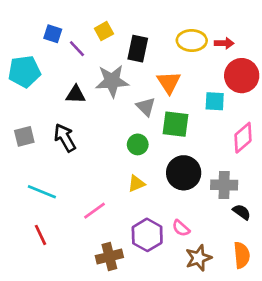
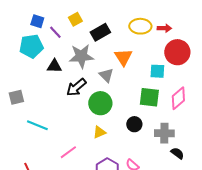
black rectangle: (138, 49) -> (100, 32), turned 48
cyan pentagon: (24, 72) -> (31, 46), moved
green square: (176, 124) -> (149, 97), moved
black arrow: (65, 138) -> (76, 87), moved, turned -100
green circle: (138, 144) -> (100, 103), size x1.5
black circle: (184, 173) -> (134, 124), size x0.6
cyan line: (42, 192) -> (37, 125), moved

